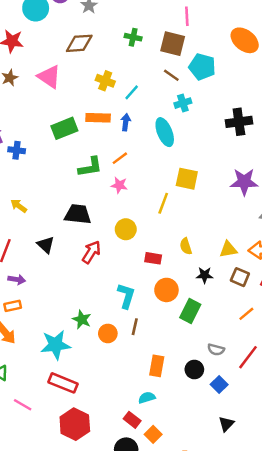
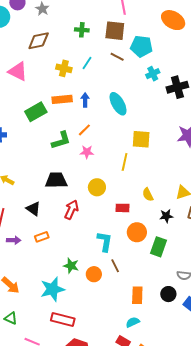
cyan line: (132, 92) -> (87, 63), moved
cyan cross: (183, 103) -> (153, 74), moved
orange rectangle: (13, 306) -> (42, 237), moved
brown line: (135, 327) -> (115, 266), turned -32

